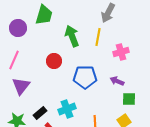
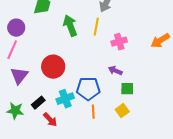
purple circle: (18, 28) -> (16, 28), moved
red circle: (54, 61) -> (53, 67), moved, size x1.5
blue pentagon: (85, 77) -> (88, 89), moved

